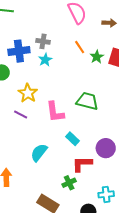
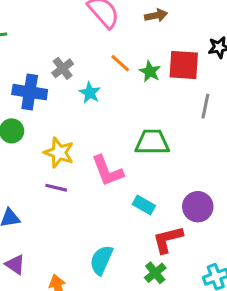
gray cross: (43, 41) -> (63, 68), turned -32
blue cross: (19, 51) -> (30, 92), turned 30
cyan star: (45, 60) -> (90, 93), moved
cyan semicircle: (39, 153) -> (101, 260), moved

